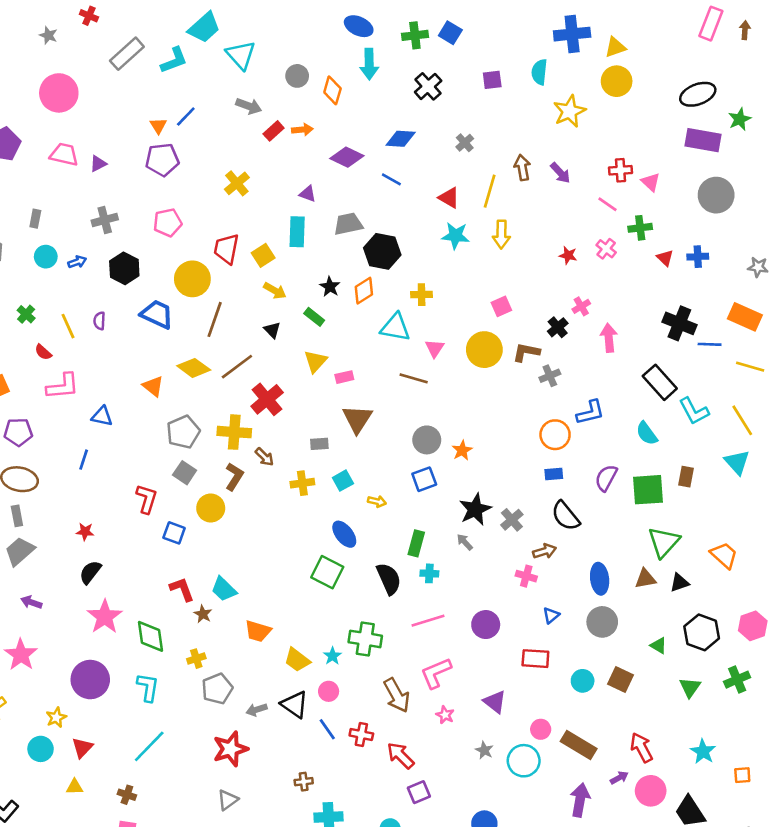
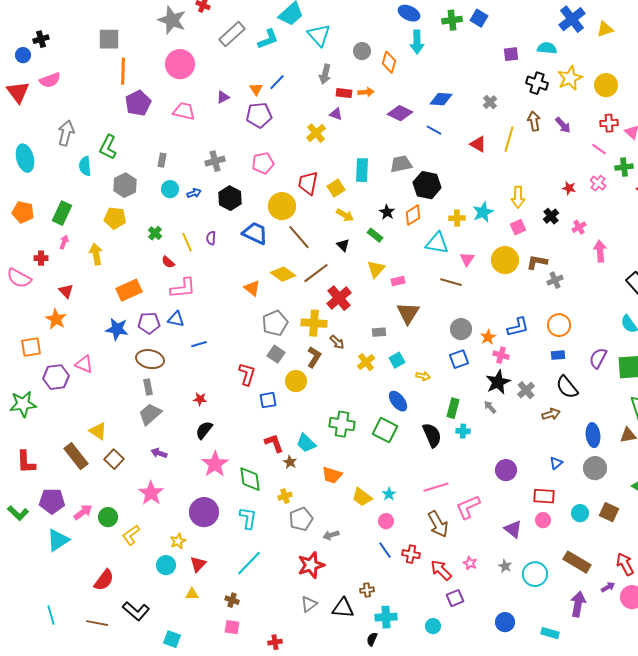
blue cross: (572, 34) -> (572, 19), turned -32
gray star: (48, 35) -> (172, 20), size x2.0
cyan semicircle: (539, 72) -> (547, 48), turned 90
yellow circle: (617, 81) -> (606, 85), moved
black cross: (428, 86) -> (537, 83), moved, turned -30
gray arrow: (249, 106) -> (325, 74), turned 84
red rectangle: (274, 131) -> (344, 93), turned 49
purple triangle: (98, 164) -> (223, 97), moved
purple triangle: (308, 194) -> (336, 114), moved
yellow arrow: (501, 234) -> (518, 197), moved
cyan star: (456, 236) -> (483, 212), moved, turned -30
brown line: (215, 319) -> (299, 237), turned -60
black cross: (558, 327) -> (551, 216), moved
blue L-shape: (590, 412) -> (518, 327), moved
blue triangle: (102, 416) -> (176, 319), moved
blue line: (84, 460) -> (199, 344), turned 56
yellow cross: (302, 483) -> (366, 362), turned -30
blue square: (174, 533) -> (268, 400), turned -30
pink cross: (526, 576) -> (501, 355), moved
pink line: (428, 621) -> (436, 487), moved
green cross: (365, 639) -> (342, 424), moved
black triangle: (295, 704) -> (343, 608), moved, turned -30
pink star: (445, 715) -> (470, 563), moved
pink circle: (541, 729) -> (543, 520), moved

